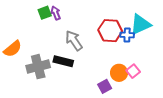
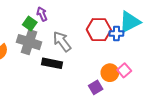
green square: (45, 13) -> (30, 23), moved, turned -32
gray cross: (38, 67) -> (29, 42), moved, turned 35

